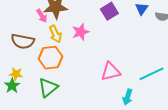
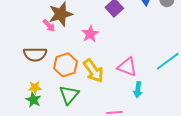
yellow arrow: (55, 34) -> (93, 71), moved, size x1.4
pink triangle: (111, 71) -> (127, 67), turned 45
cyan arrow: (128, 97) -> (138, 90), moved

